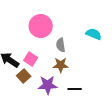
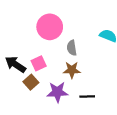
pink square: (31, 59) -> (39, 63), turned 32

